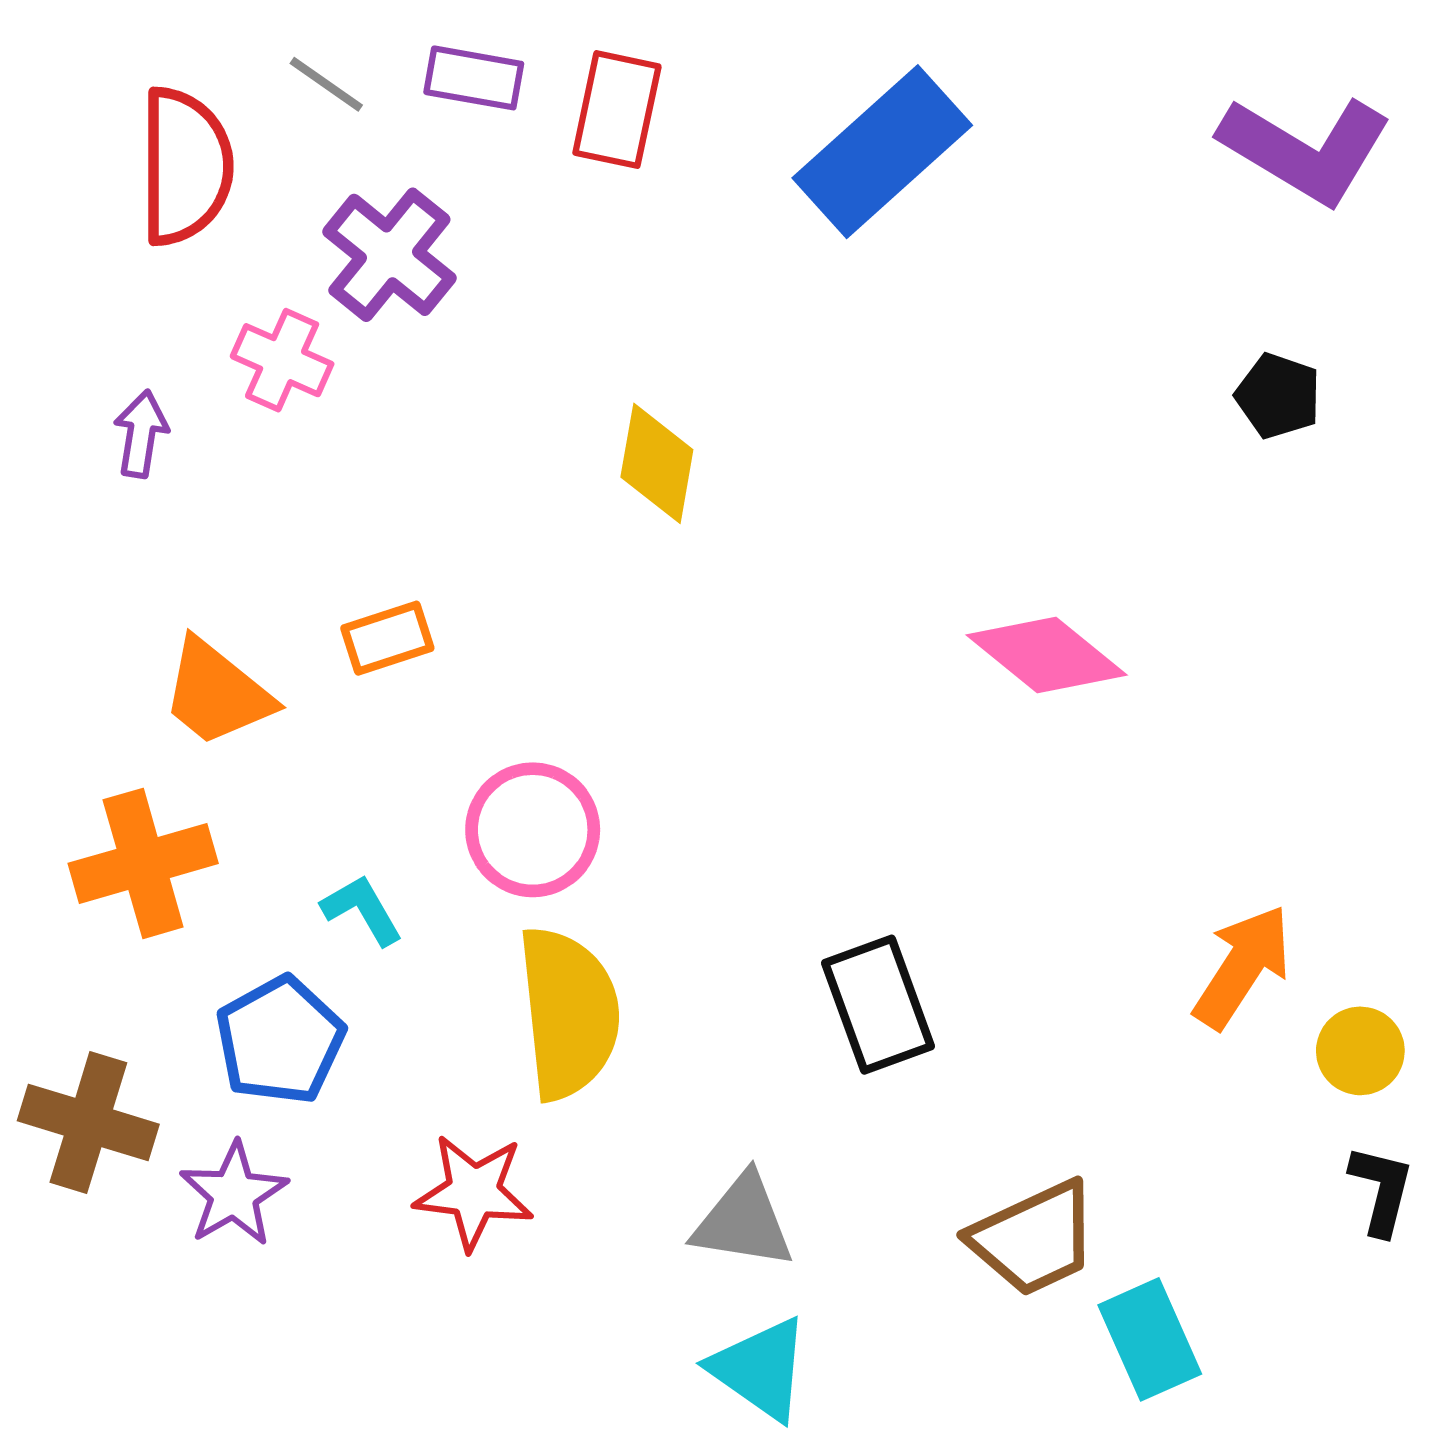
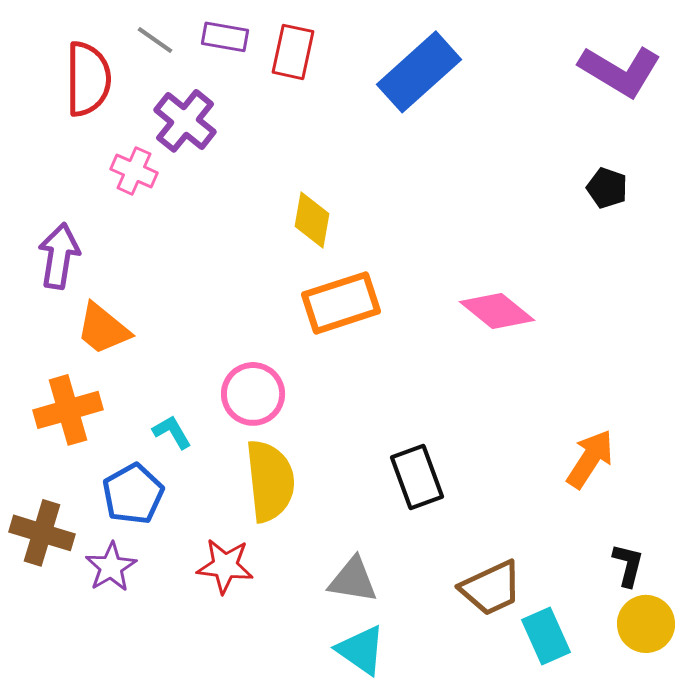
purple arrow: (141, 434) -> (59, 256), moved, size x1.6
orange rectangle: (387, 638) -> (341, 303), moved, size x1.8
yellow circle: (1360, 1051) -> (646, 624), moved, size x1.4
black L-shape: (1381, 1190) -> (628, 565), moved

